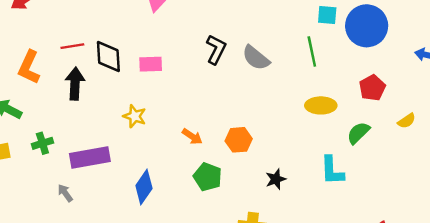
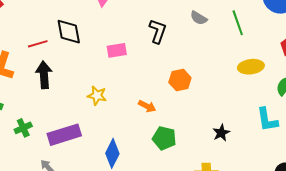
black diamond: (108, 57) -> (69, 32), moved
gray semicircle: (256, 58) -> (199, 18), moved, size x0.7
pink rectangle: (151, 64) -> (117, 50), moved
orange hexagon: (239, 140) -> (180, 80), moved

